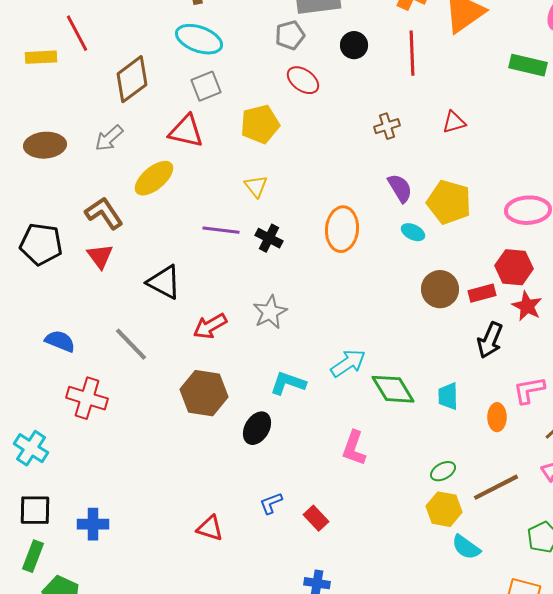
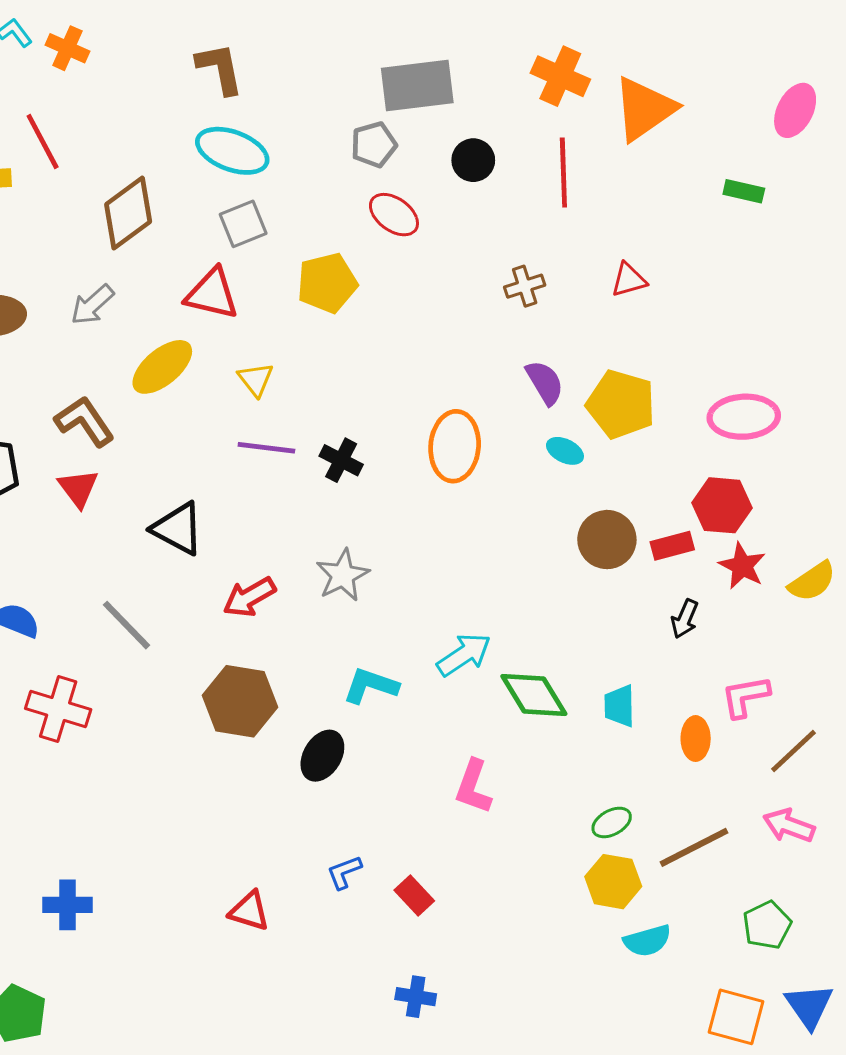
green rectangle: (528, 65) -> (744, 191), size x0.7
yellow triangle: (256, 186) -> (256, 379), moved
black arrow: (490, 340) -> (685, 619), size x0.7
cyan semicircle: (466, 547) -> (647, 941), turned -52

